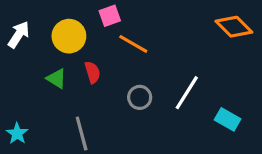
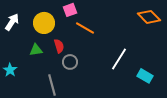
green triangle: (56, 79) -> (36, 50), turned -40
gray circle: (140, 97) -> (70, 62), moved
cyan star: (17, 134) -> (10, 70), moved

